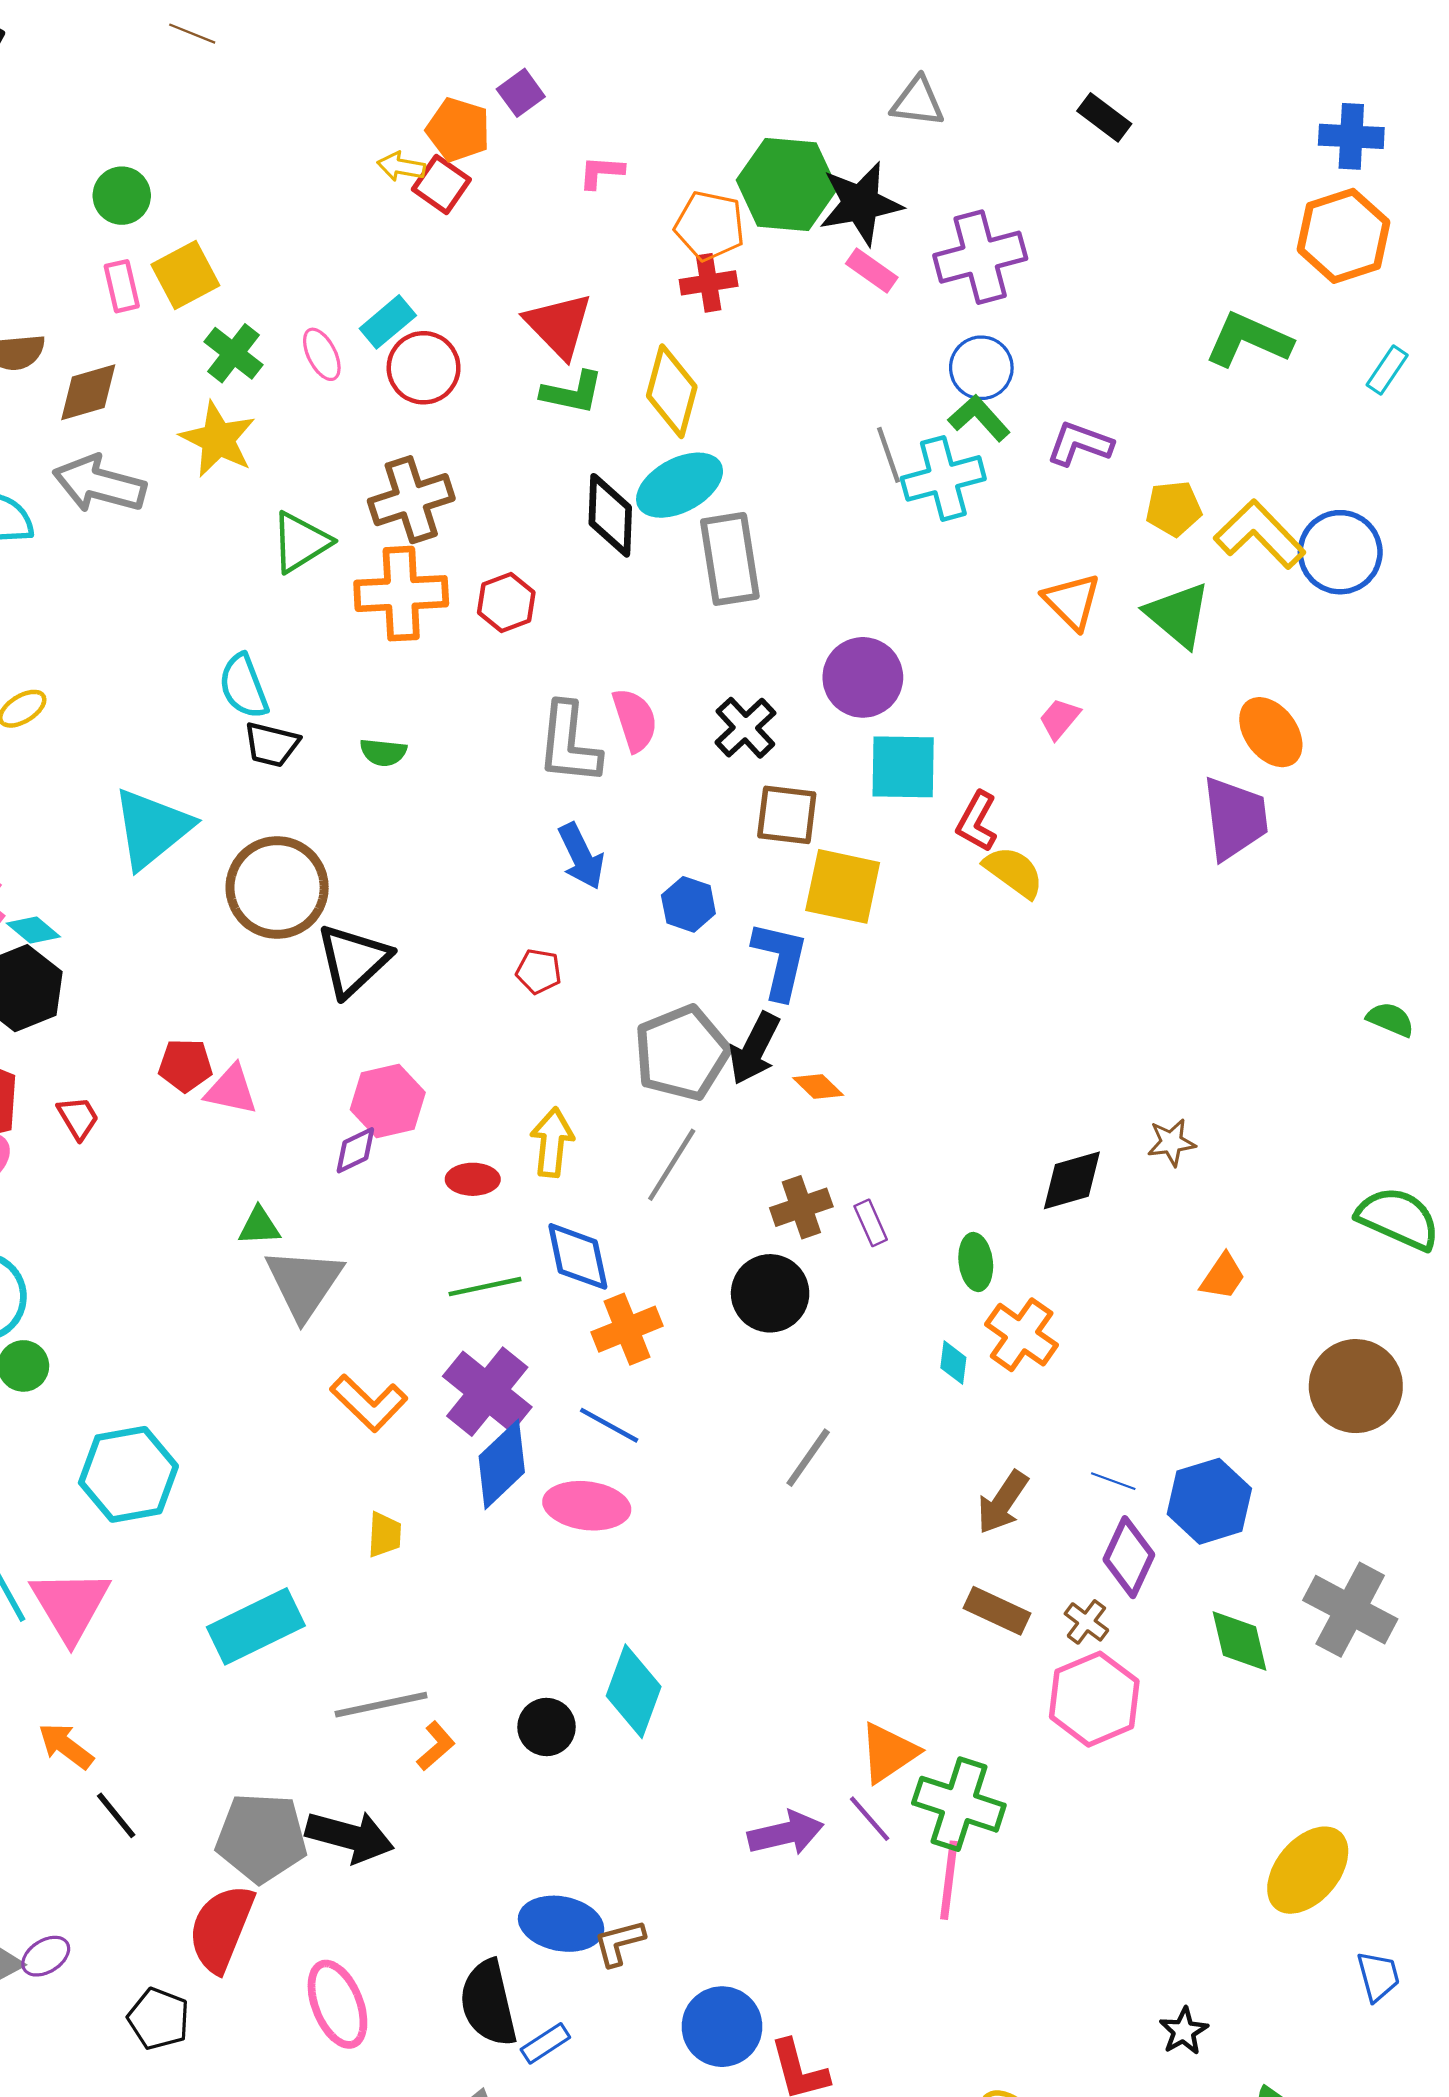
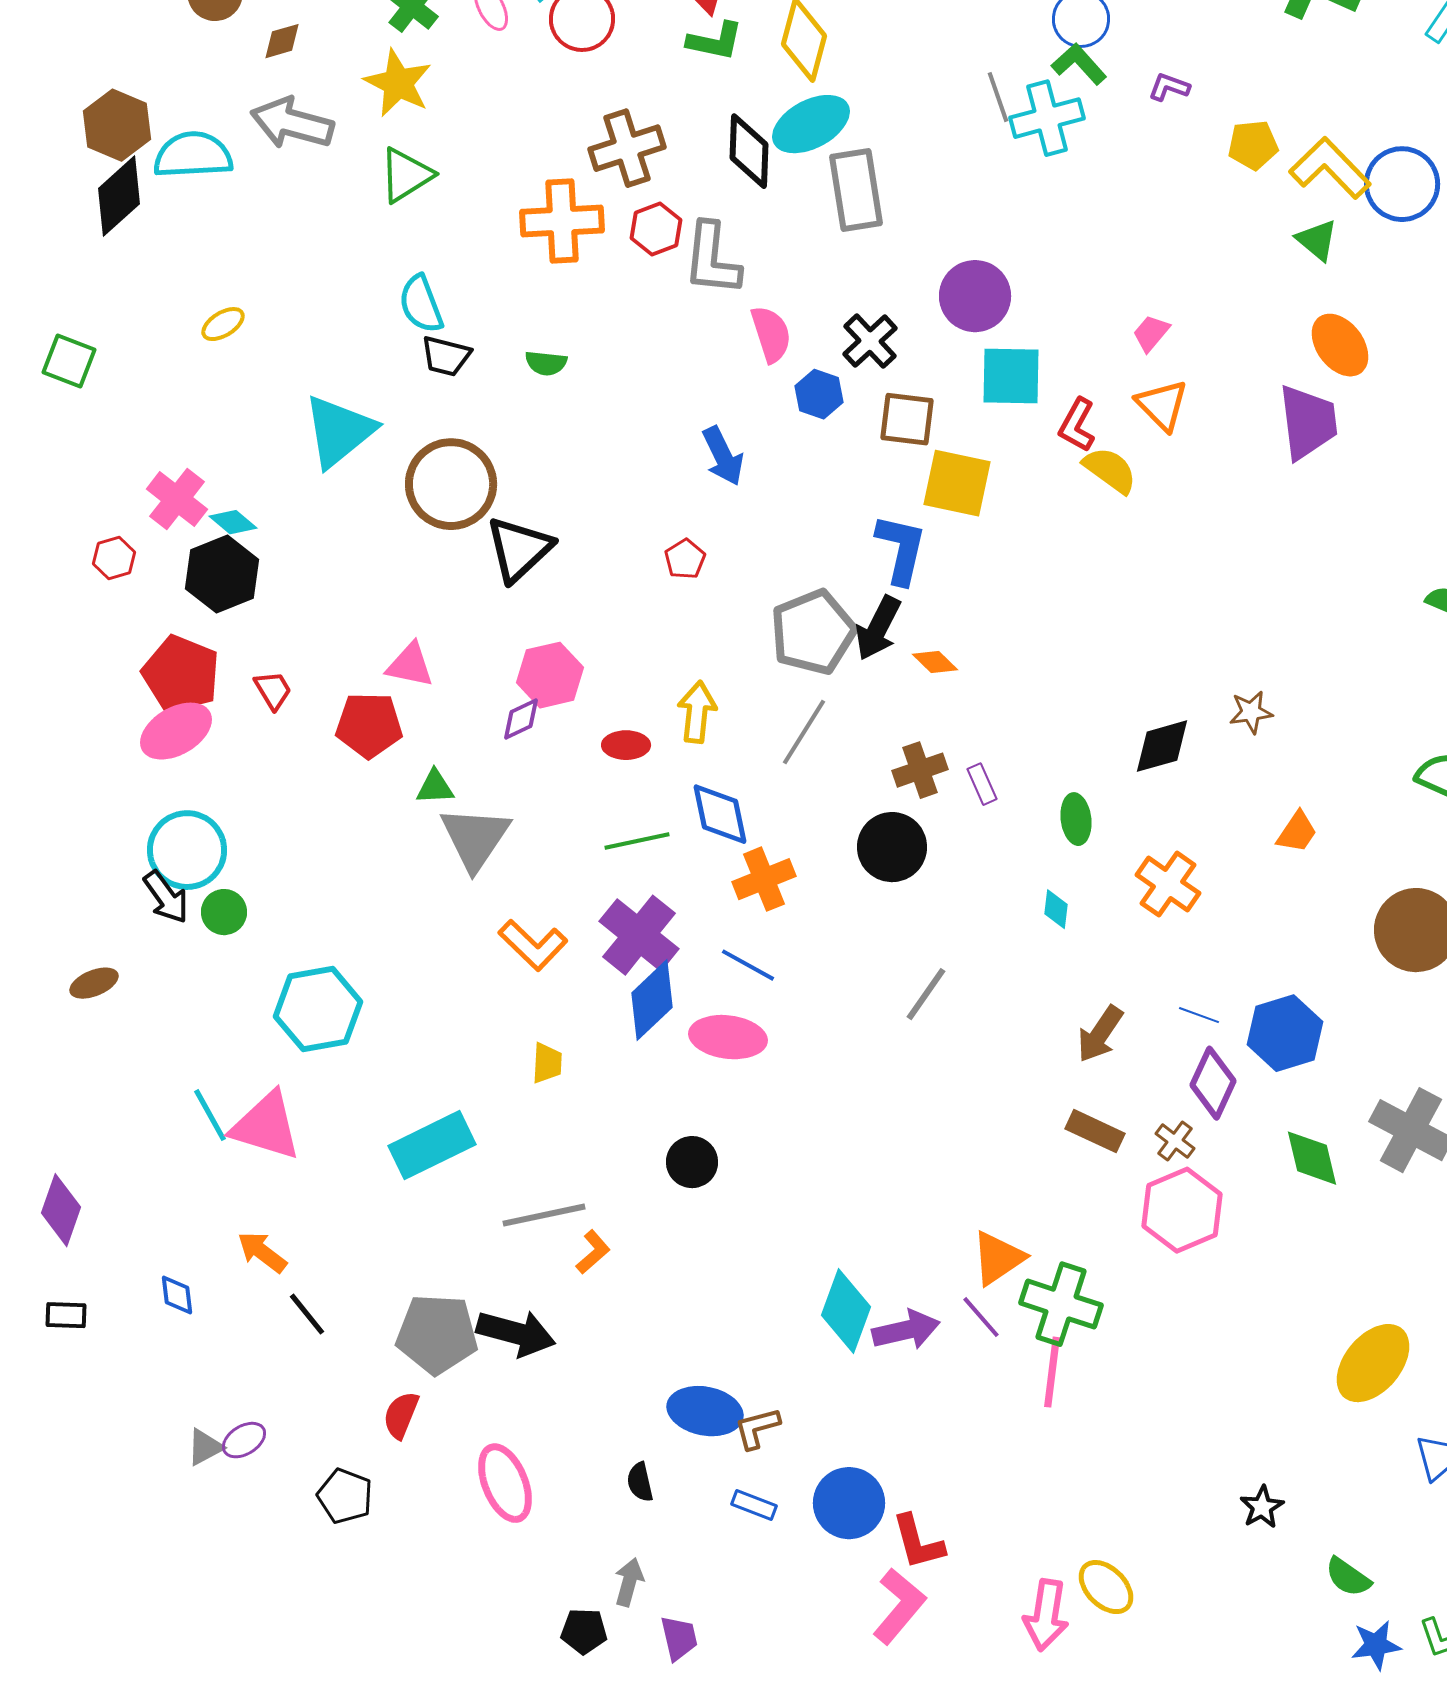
brown diamond: (88, 392) -> (282, 41), size x0.7
purple L-shape: (1080, 444) -> (1169, 87), size x0.7
brown cross: (411, 500) -> (627, 148), moved
green triangle: (301, 542) -> (406, 175), moved
orange triangle: (1072, 601) -> (1162, 405), moved
green triangle: (1178, 615) -> (1317, 240), moved, size x0.7
gray L-shape: (569, 743) -> (712, 259), moved
blue hexagon: (688, 904) -> (819, 394), moved
red pentagon: (539, 971) -> (685, 559), turned 30
red pentagon: (185, 1065) -> (369, 725), moved, size x1.4
orange cross: (1022, 1335) -> (1168, 884), moved
pink triangle: (70, 1605) -> (266, 1126), turned -42
cyan diamond: (634, 1691) -> (846, 1311), moved
black circle: (547, 1727) -> (692, 1162), moved
red semicircle: (221, 1928) -> (401, 1415), size x0.6
black semicircle: (488, 2003) -> (640, 1482), size x0.5
blue rectangle: (545, 2043) -> (754, 1505), moved, turned 54

